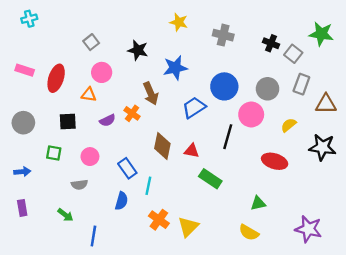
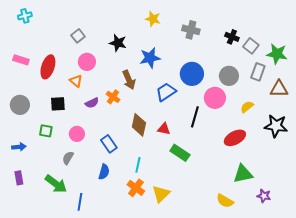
green star: (321, 34) -> (277, 54), moved
orange triangle: (89, 95) -> (76, 81), turned 32
red ellipse: (275, 161) -> (235, 138), turned -45
gray semicircle: (79, 185) -> (68, 158), turned 128
cyan line: (148, 186) -> (138, 165), moved
green triangle: (258, 203) -> (243, 174), moved, size x1.5
green arrow: (65, 215) -> (56, 184), size x1.6
purple star: (308, 229) -> (264, 196), size x0.6
yellow semicircle: (249, 232) -> (225, 201), moved

